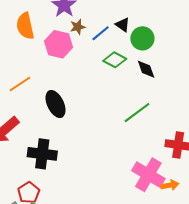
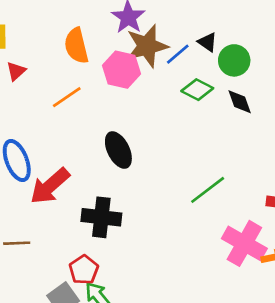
brown star: (78, 27) -> (147, 46), size x2.0
orange line: (20, 84) -> (67, 97), moved
green line: (137, 113) -> (208, 190), moved

